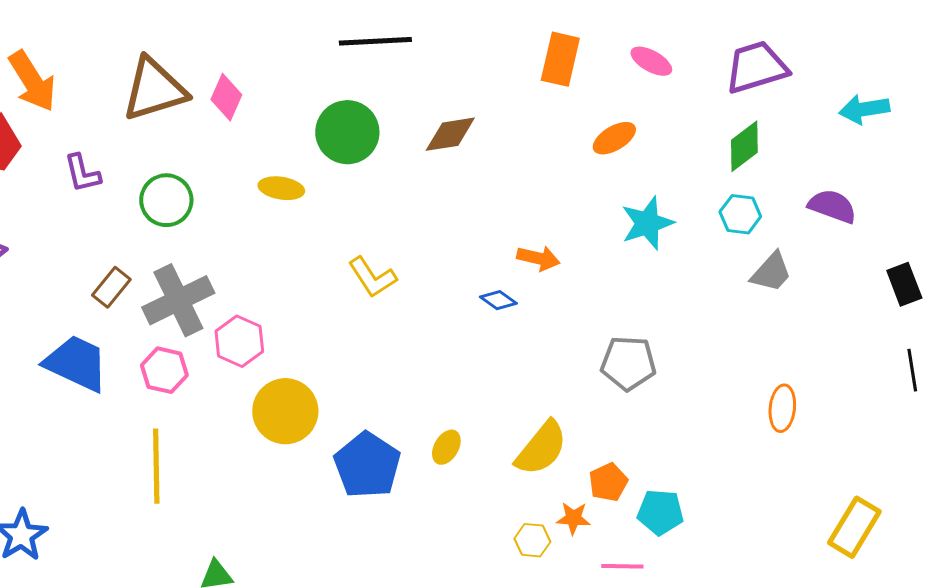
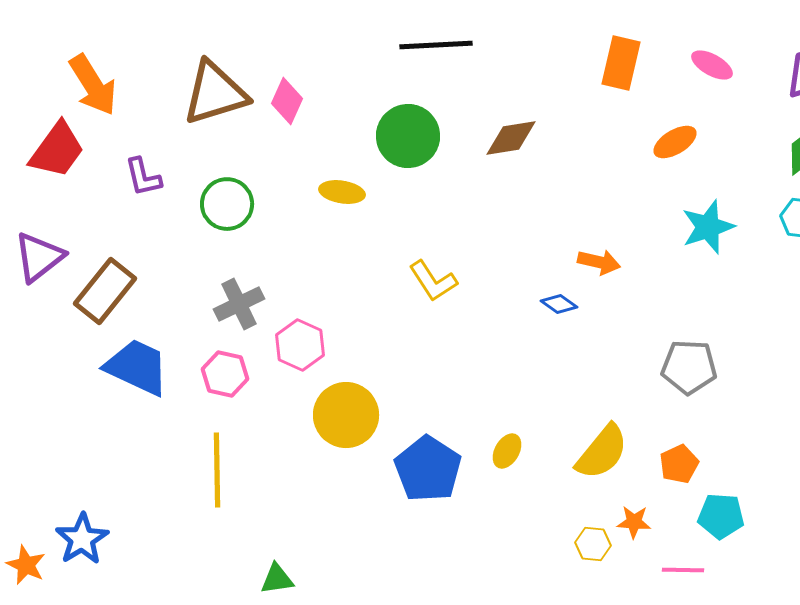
brown rectangle: (111, 287) -> (105, 291), moved, size x1.6
gray cross: (178, 300) -> (239, 304), size x0.7
orange pentagon: (608, 482) -> (679, 464), moved

